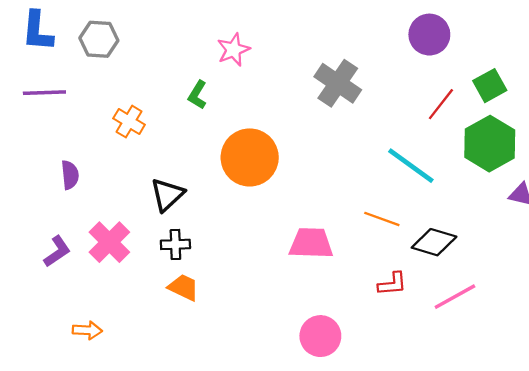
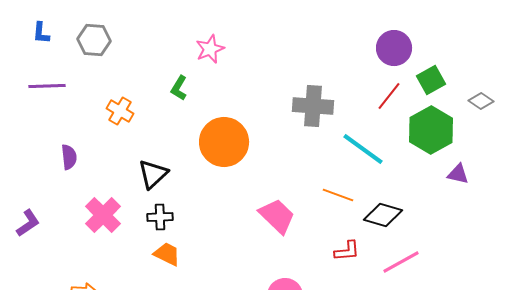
blue L-shape: (37, 31) -> (41, 33), size x0.6
purple circle: (429, 35) -> (394, 48), moved
gray cross: (338, 83) -> (313, 106), moved, turned -30
pink trapezoid: (311, 243) -> (277, 216), turned 42
purple L-shape: (57, 251) -> (28, 223), moved

